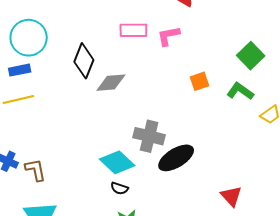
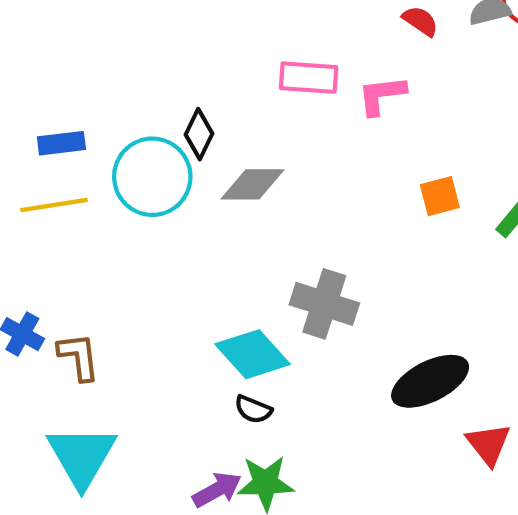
cyan circle: (29, 38) -> (152, 177), moved
black diamond: (84, 61) -> (199, 134), size x0.7
black ellipse: (176, 158) -> (430, 381), moved

